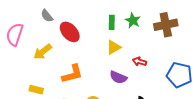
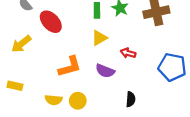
orange L-shape: (72, 74) -> (70, 67), moved

